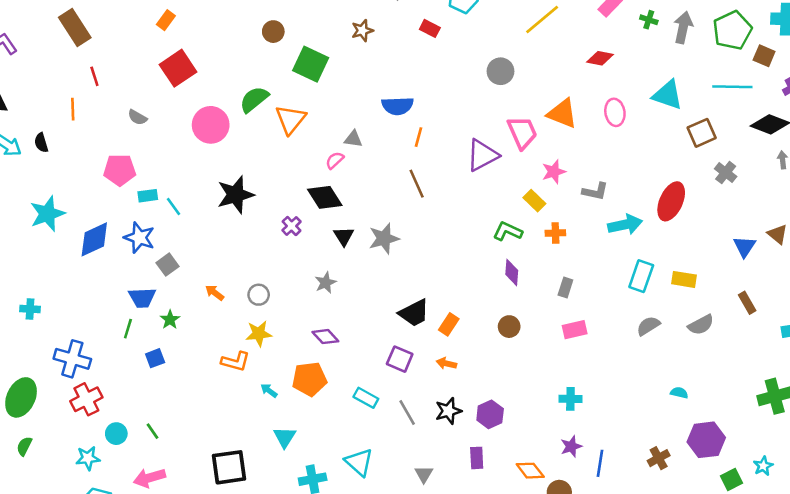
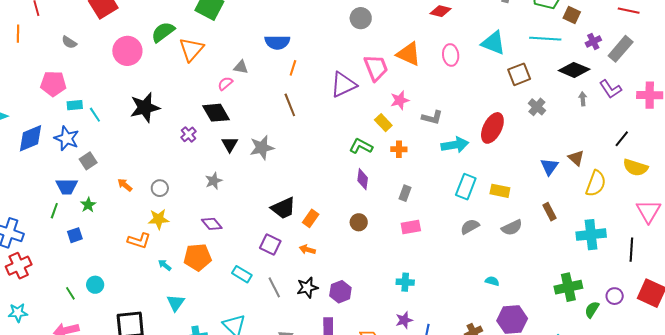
cyan circle: (116, 434) -> (95, 285), moved

